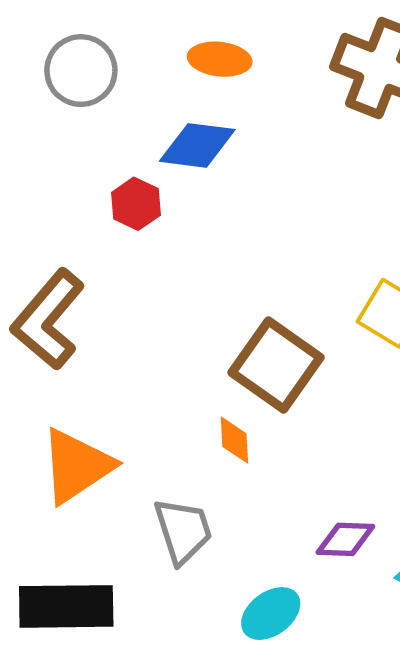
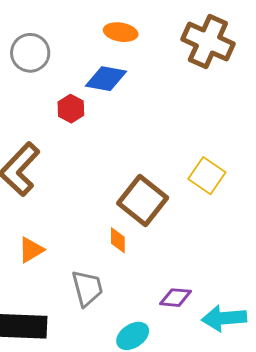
gray circle: (81, 71) -> (30, 53), moved
orange triangle: (77, 466) -> (31, 250), size x0.6

